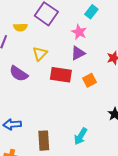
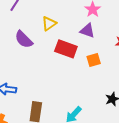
purple triangle: (78, 53) -> (87, 31), turned 35

